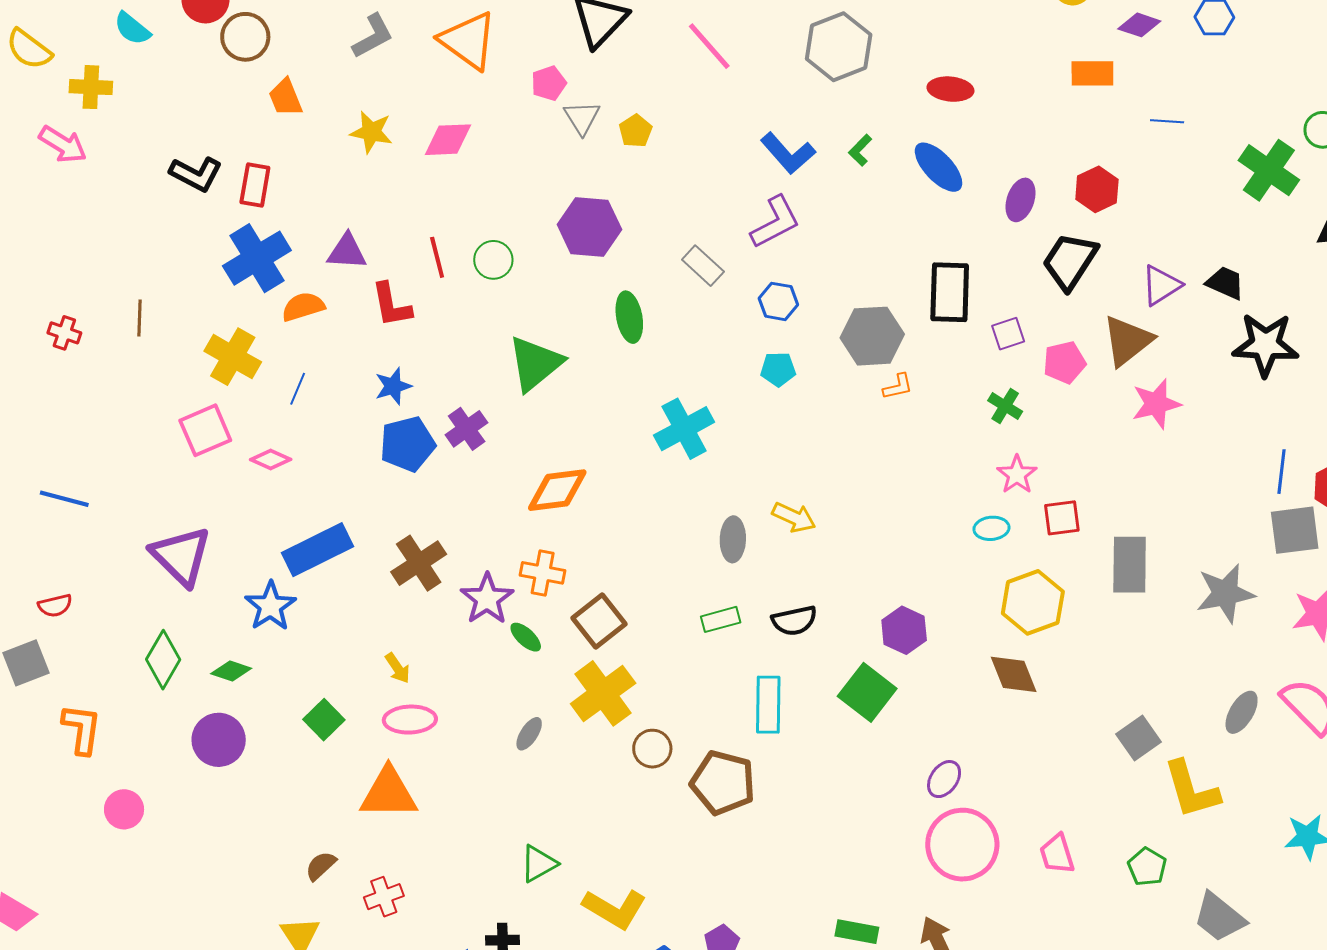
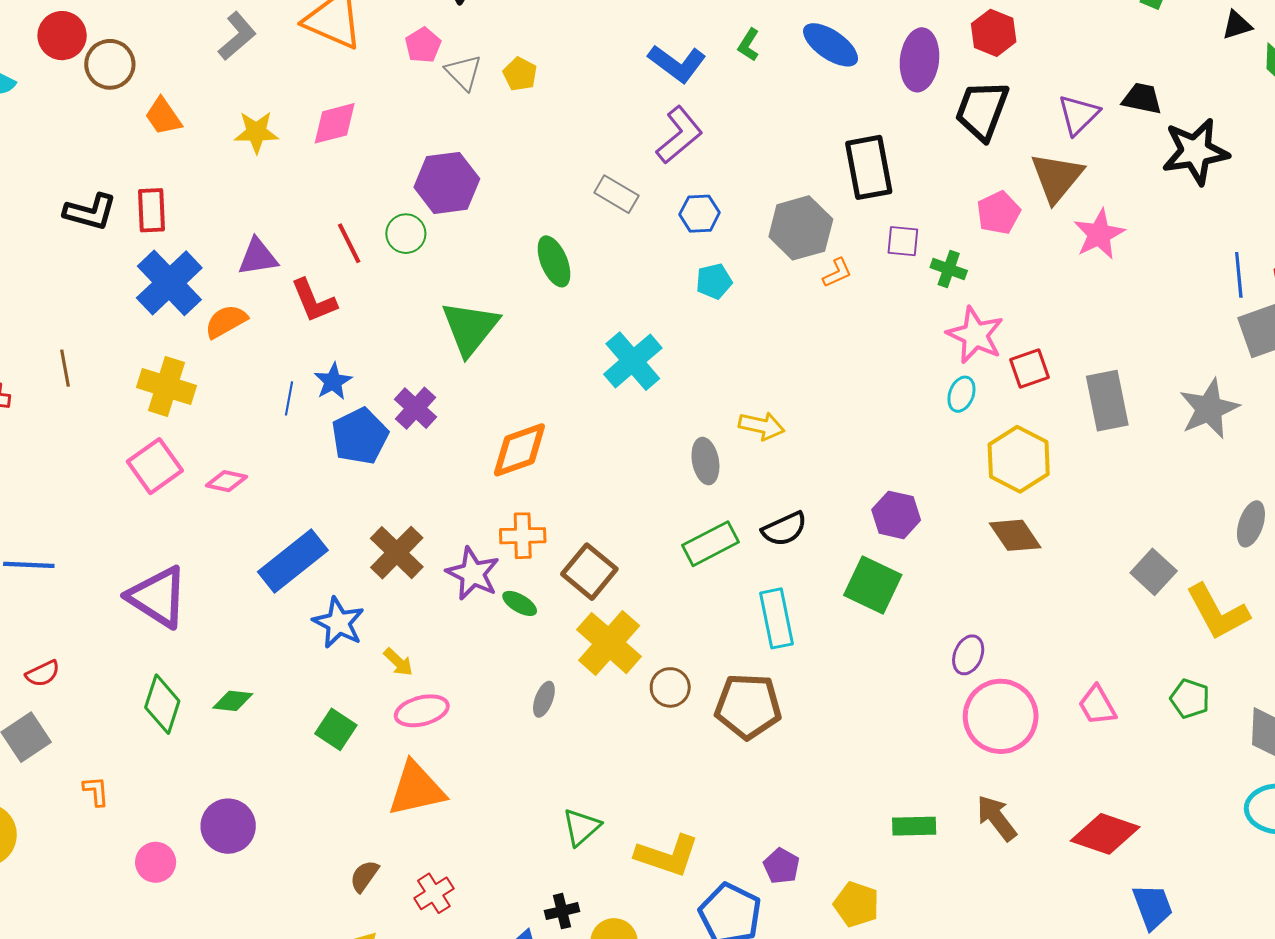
purple ellipse: (1021, 200) -> (919, 60), size x1.4
purple hexagon: (589, 227) -> (447, 183), moved
purple square: (1008, 334) -> (903, 241), moved, turned 36
blue line: (298, 389) -> (289, 398), moved
pink star: (1017, 475) -> (975, 335), size x1.4
cyan ellipse: (991, 528) -> (961, 394), turned -52
blue star: (270, 606) -> (339, 623), moved
green rectangle: (721, 619) -> (711, 544), size x1.4
orange L-shape: (82, 729) -> (96, 791), size x0.6
purple circle: (219, 740) -> (228, 826), moved

